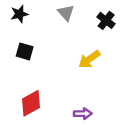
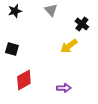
black cross: (106, 20) -> (82, 24), moved
black square: (25, 51) -> (12, 49), moved

